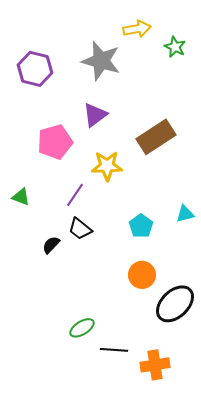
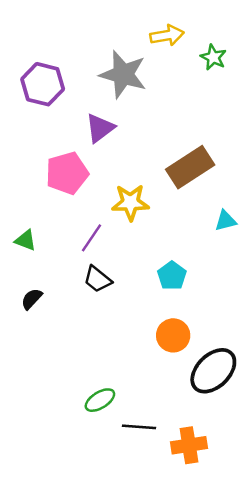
purple triangle: (95, 115) -> (100, 128), moved
cyan triangle: (185, 214) -> (226, 221), moved
black semicircle: (51, 245) -> (32, 299), moved

